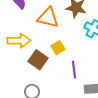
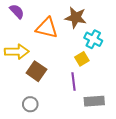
yellow square: (58, 48) -> (82, 59), moved

